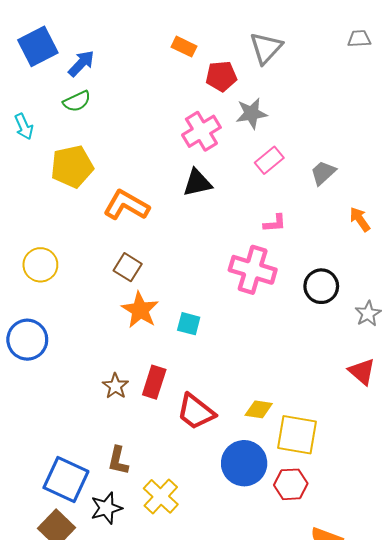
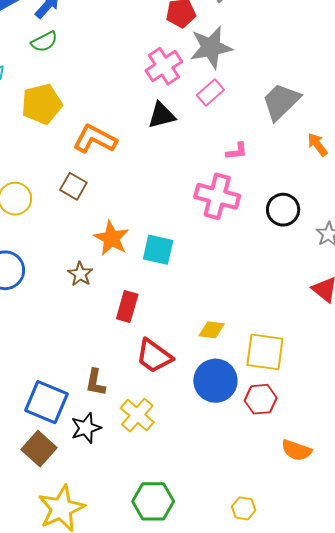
gray star: (251, 113) -> (211, 47), size x1.4
pink rectangle: (269, 160) -> (210, 93), moved
gray trapezoid: (323, 173) -> (281, 102), size x1.6
brown square: (128, 267) -> (73, 186), moved
cyan square: (189, 324) -> (158, 250), size x1.4
brown star: (115, 386) -> (80, 274), moved
yellow diamond: (259, 409) -> (212, 330), moved
red trapezoid: (196, 412) -> (154, 356), moved

